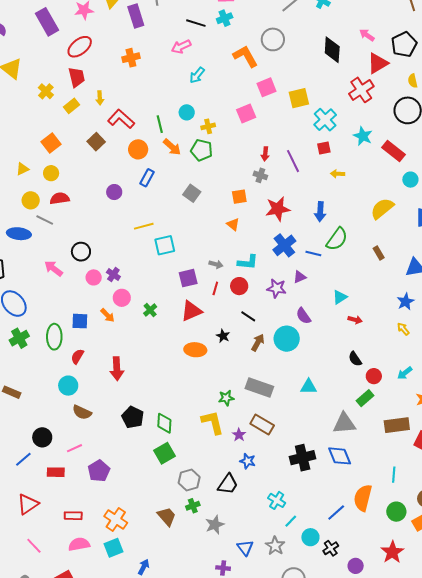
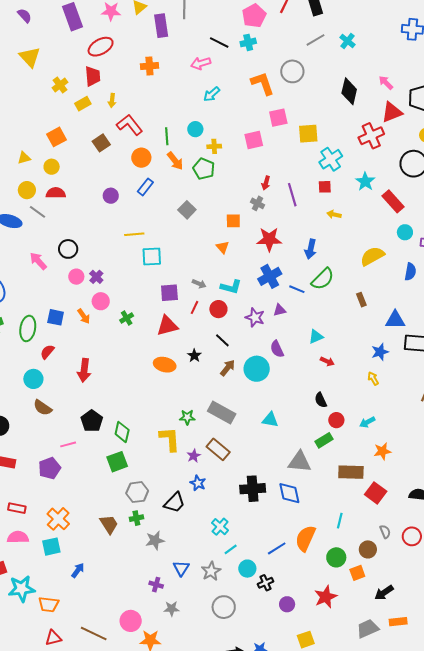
pink line: (74, 448) -> (68, 444), moved

